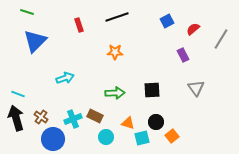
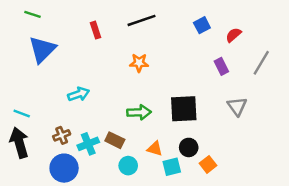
gray line: (221, 39) -> (261, 63), moved
black square: (152, 90) -> (184, 109), size x1.4
brown cross: (41, 117) -> (62, 135), moved, turned 32

